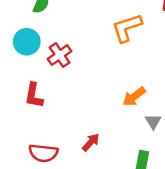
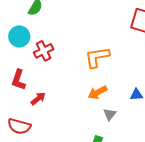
orange L-shape: (127, 28) -> (97, 57), moved
red arrow: (91, 142) -> (38, 99), moved

